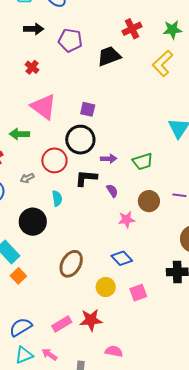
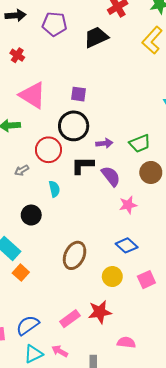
purple semicircle: (112, 191) -> (111, 176), size x1.5
brown circle: (149, 201) -> (151, 172), moved
black circle: (33, 222) -> (31, 215), size x0.7

